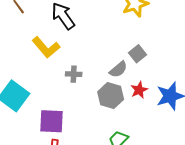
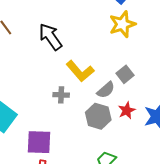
yellow L-shape: (46, 47) -> (80, 71), moved

